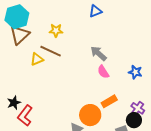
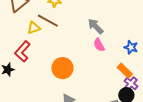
orange rectangle: (109, 101) -> (125, 71), moved, turned 70
red L-shape: (25, 115) -> (22, 51), moved
orange circle: (90, 115) -> (62, 68), moved

